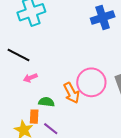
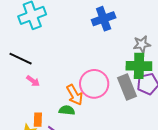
pink arrow: (30, 78) -> (33, 81), turned -120
green semicircle: (46, 102) -> (67, 110), moved

